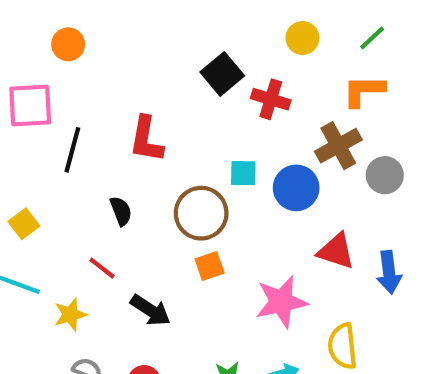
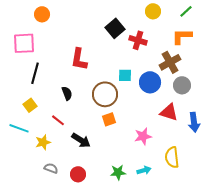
black line: (72, 150) -> (35, 73), moved
gray circle: (385, 175) -> (182, 85), moved
yellow square: (24, 224) -> (30, 105), moved
pink star: (281, 302) -> (143, 136), size x0.7

